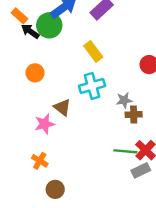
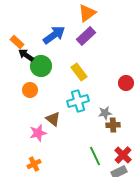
green circle: (49, 25) -> (41, 66), moved
green line: (125, 151) -> (95, 156), moved, turned 60
orange cross: (40, 161) -> (34, 164), turned 32

